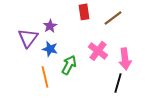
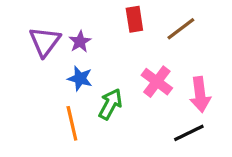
purple triangle: (28, 38) -> (45, 42), moved
black line: (118, 83) -> (189, 133), turned 48

